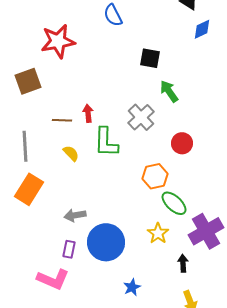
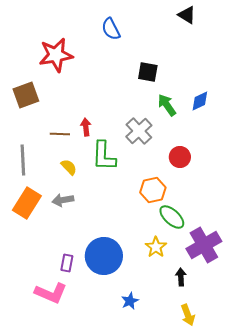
blue diamond: (202, 29) -> (200, 101), moved
gray arrow: (75, 215) -> (63, 200), moved

